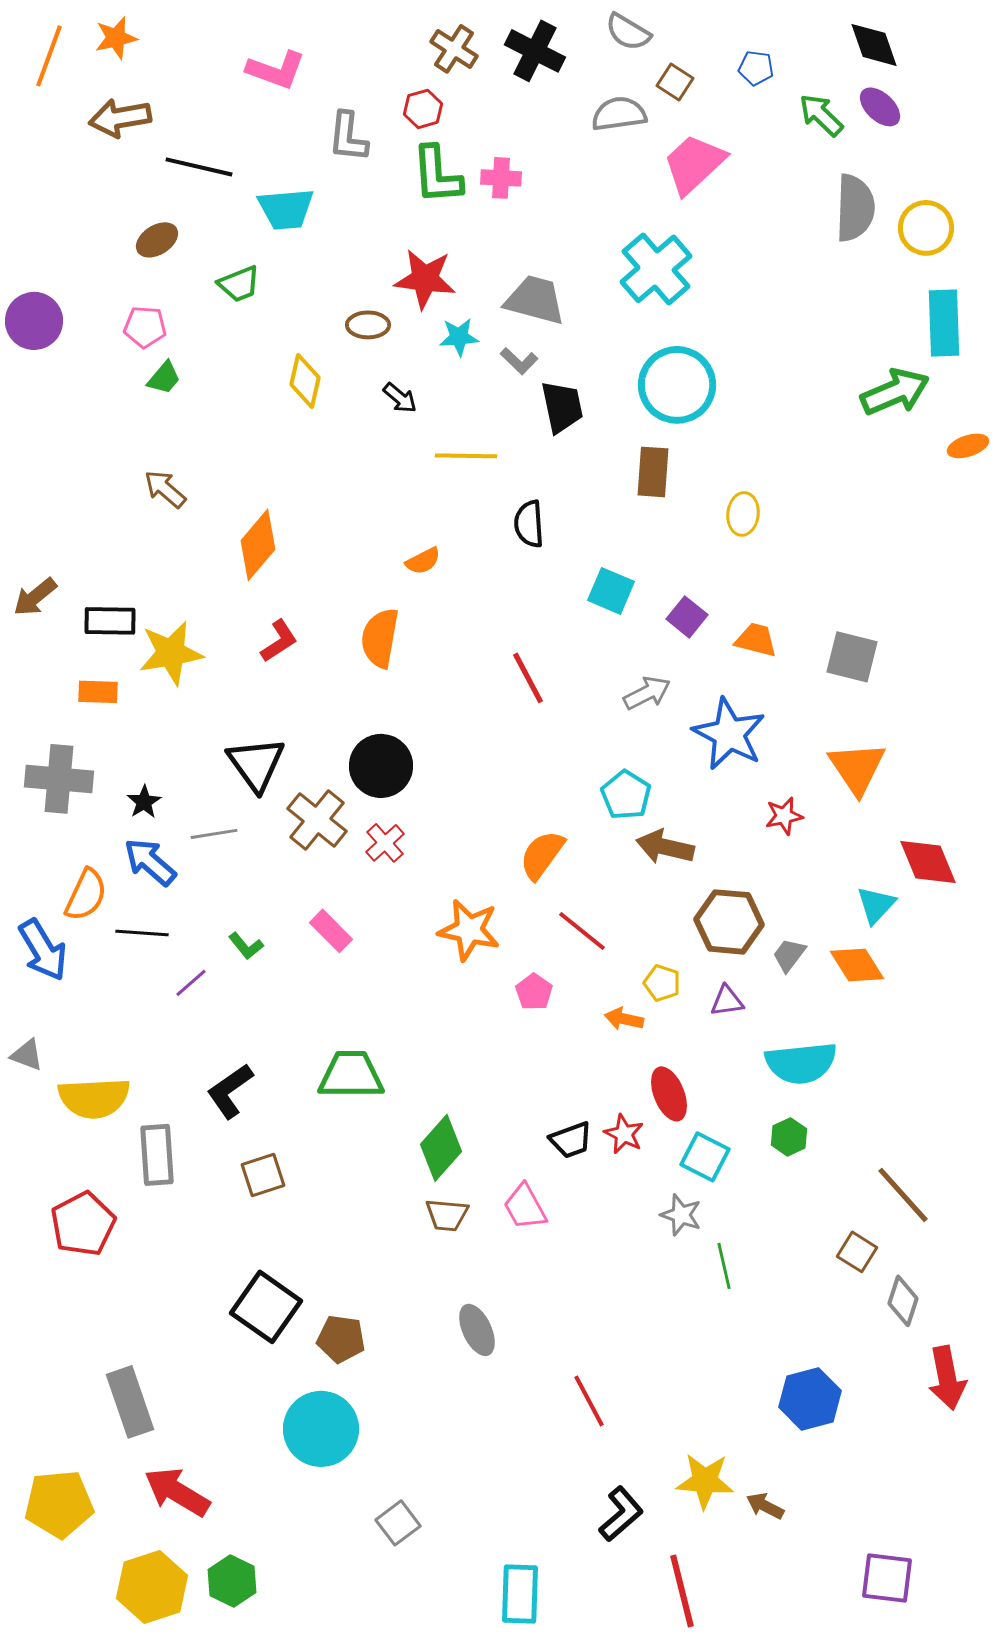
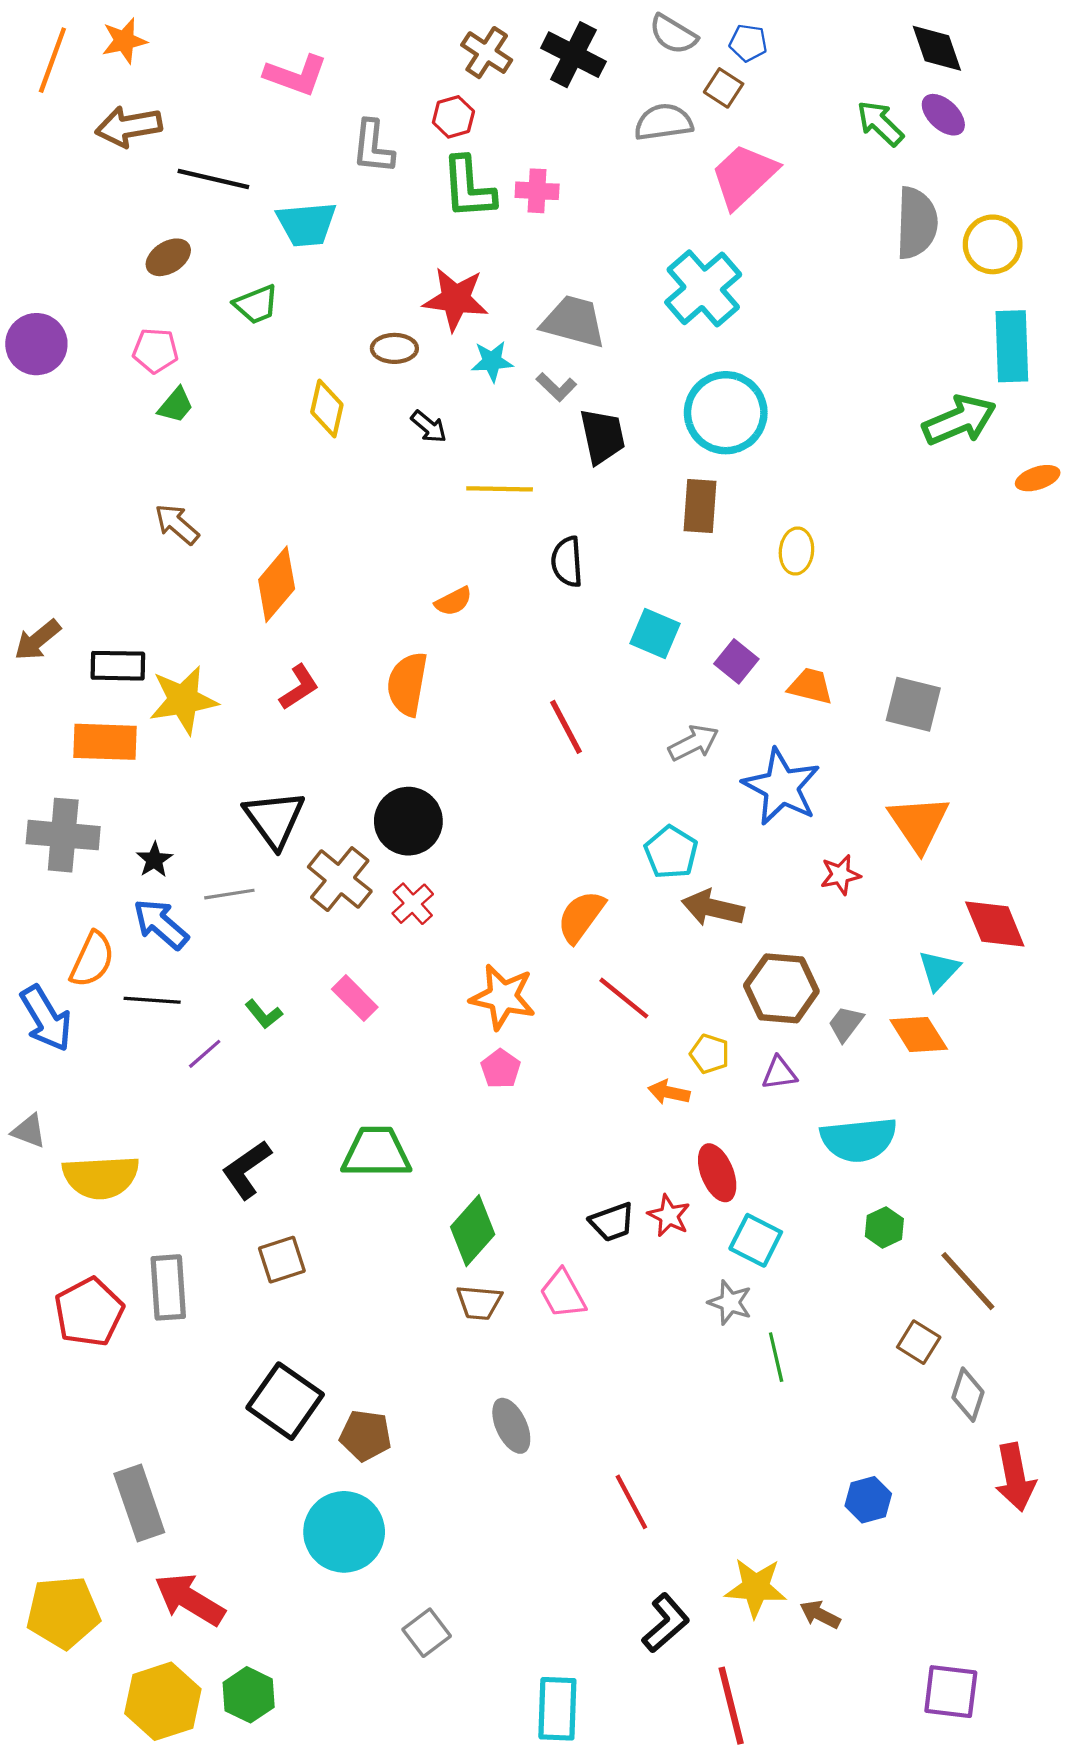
blue pentagon: (756, 68) -> (748, 43), moved
orange rectangle: (98, 692) -> (105, 742), size x1.5
pink pentagon: (534, 992) -> (501, 1069), moved
green hexagon: (789, 1137) -> (884, 1227), moved
gray rectangle: (157, 1155) -> (168, 1287), moved
blue hexagon: (810, 1399) -> (868, 1500), size x0.7

